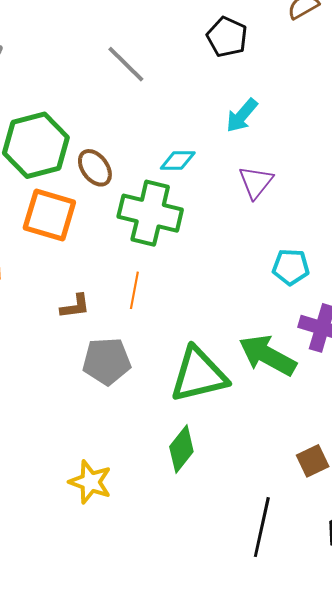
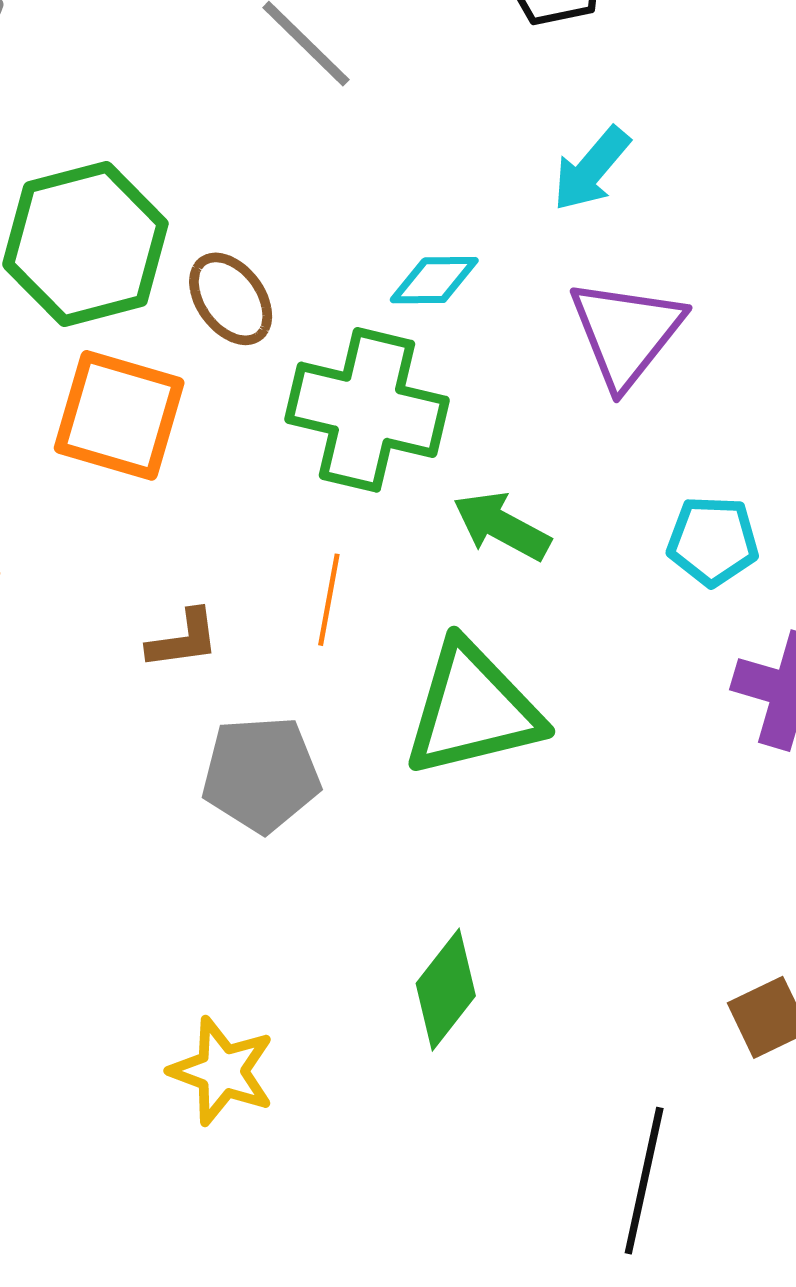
purple triangle: (256, 182) -> (626, 333), size x1.4
green arrow: (268, 355) -> (502, 526), moved, size x0.7
green triangle: (199, 375) -> (473, 709), moved

